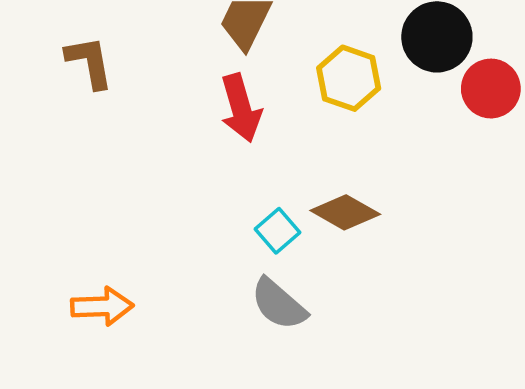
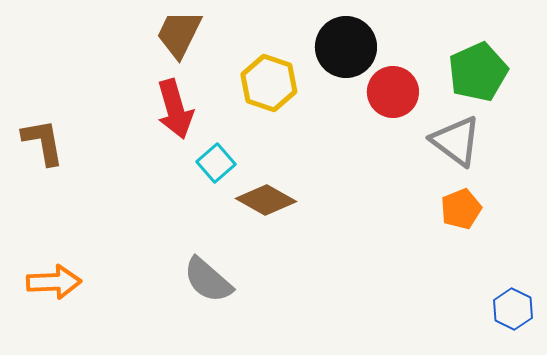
brown L-shape: (89, 62) -> (43, 142), moved
cyan square: (278, 231) -> (216, 163), moved

